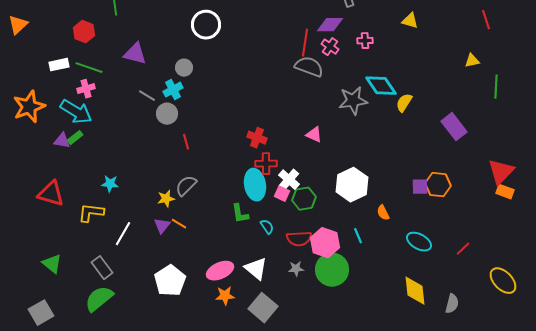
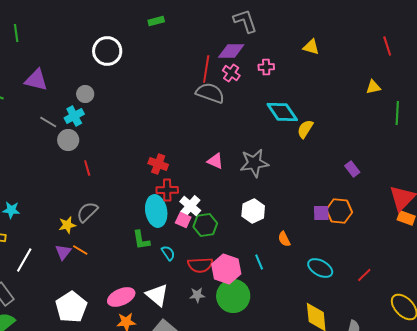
gray star: (353, 101) -> (254, 163), moved
purple rectangle: (454, 127) -> (352, 169), moved, size x0.6
white hexagon: (352, 185) -> (253, 211), size x0.7

